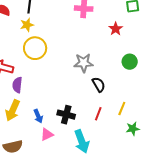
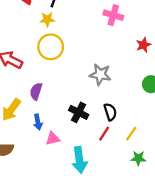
purple semicircle: (17, 85) -> (36, 91), moved
black semicircle: (99, 85) -> (110, 112), moved
black cross: (66, 115) -> (79, 112), moved
pink triangle: (47, 134) -> (53, 139), moved

